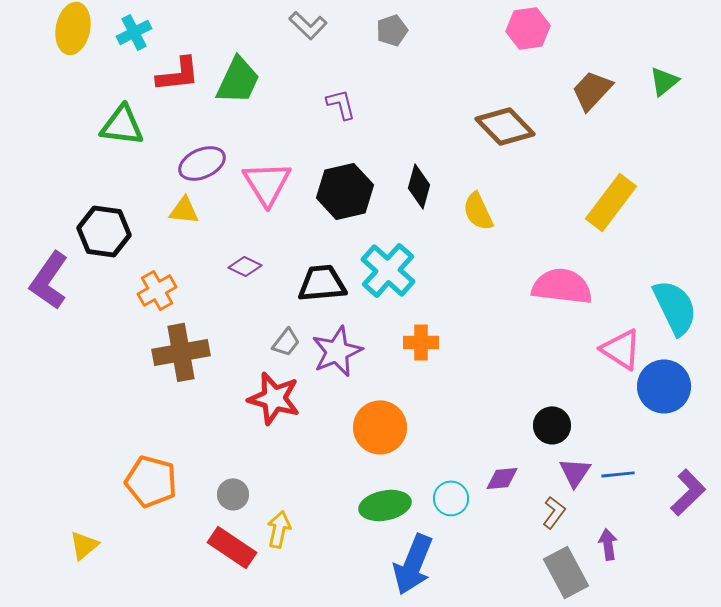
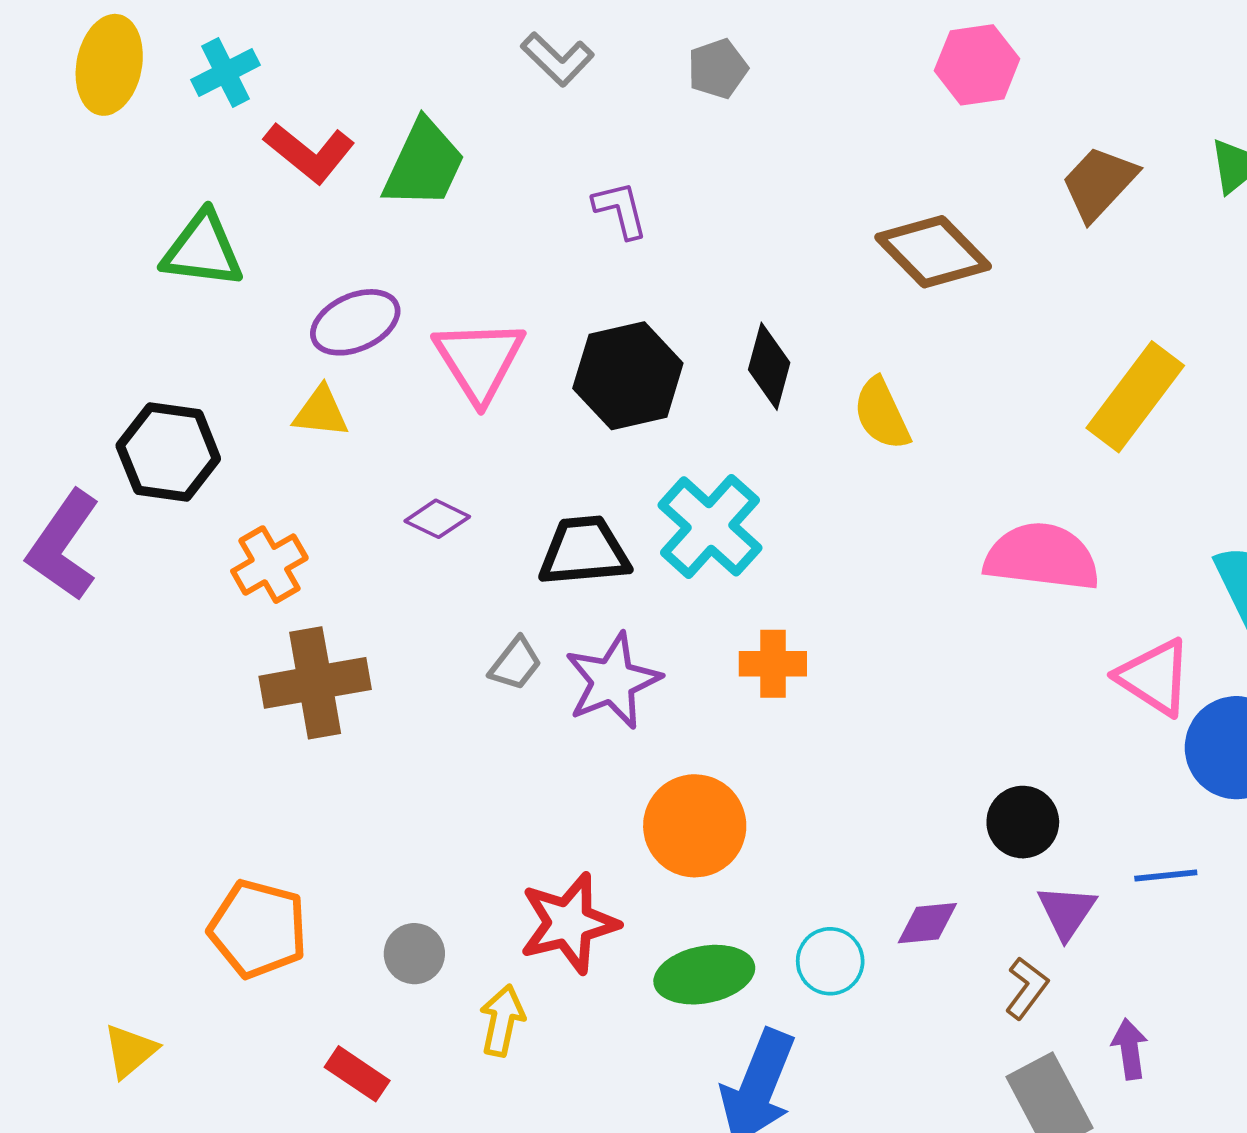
red L-shape: (178, 74) -> (309, 153), turned 45
red star: (274, 398) -> (569, 923), moved, turned -30
blue line: (618, 474) -> (1166, 875), moved
red rectangle: (232, 547) -> (357, 1074), moved, size x0.7

